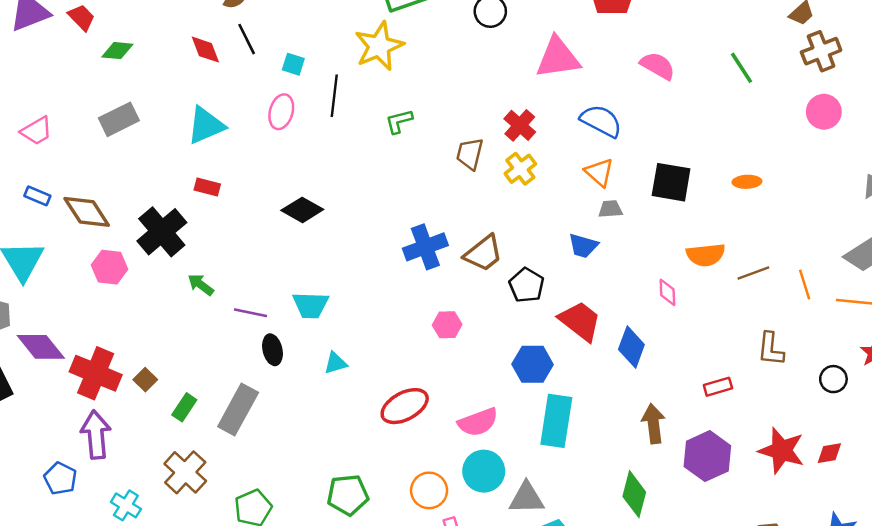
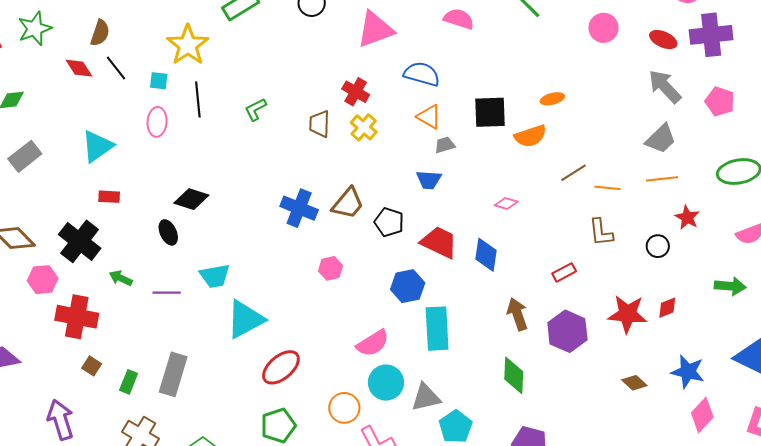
yellow star: (379, 46) -> (188, 45), moved
red diamond: (205, 50) -> (79, 68), moved
blue cross: (425, 247) -> (299, 208), turned -36
orange semicircle: (706, 255) -> (530, 136), moved
orange line: (805, 284) -> (607, 188), moved, turned -55
pink diamond: (667, 292) -> (506, 204), turned -60
black ellipse: (272, 350) -> (168, 232), moved
cyan triangle: (335, 363) -> (245, 319), size x2.0
red cross: (96, 373) -> (77, 317), moved
red ellipse: (405, 406) -> (281, 367), moved

